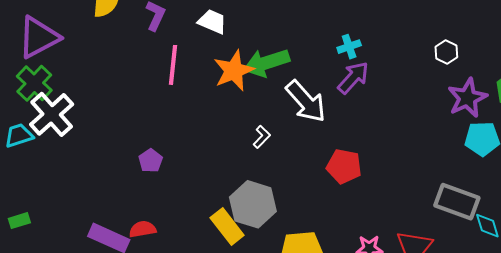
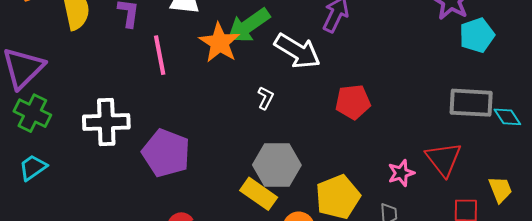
white cross: (52, 114) -> (106, 122), moved, turned -33
purple pentagon: (151, 161) -> (166, 153), size x2.0

